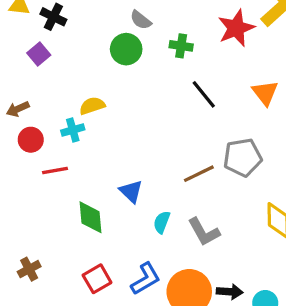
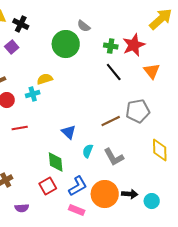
gray semicircle: (141, 20) -> (84, 26), moved
red star: (236, 28) -> (134, 45), moved
green cross: (181, 46) -> (111, 46), moved
green circle: (126, 49) -> (66, 44), size x1.4
red line: (55, 170) -> (20, 128), moved
green diamond: (91, 217) -> (56, 162), moved

